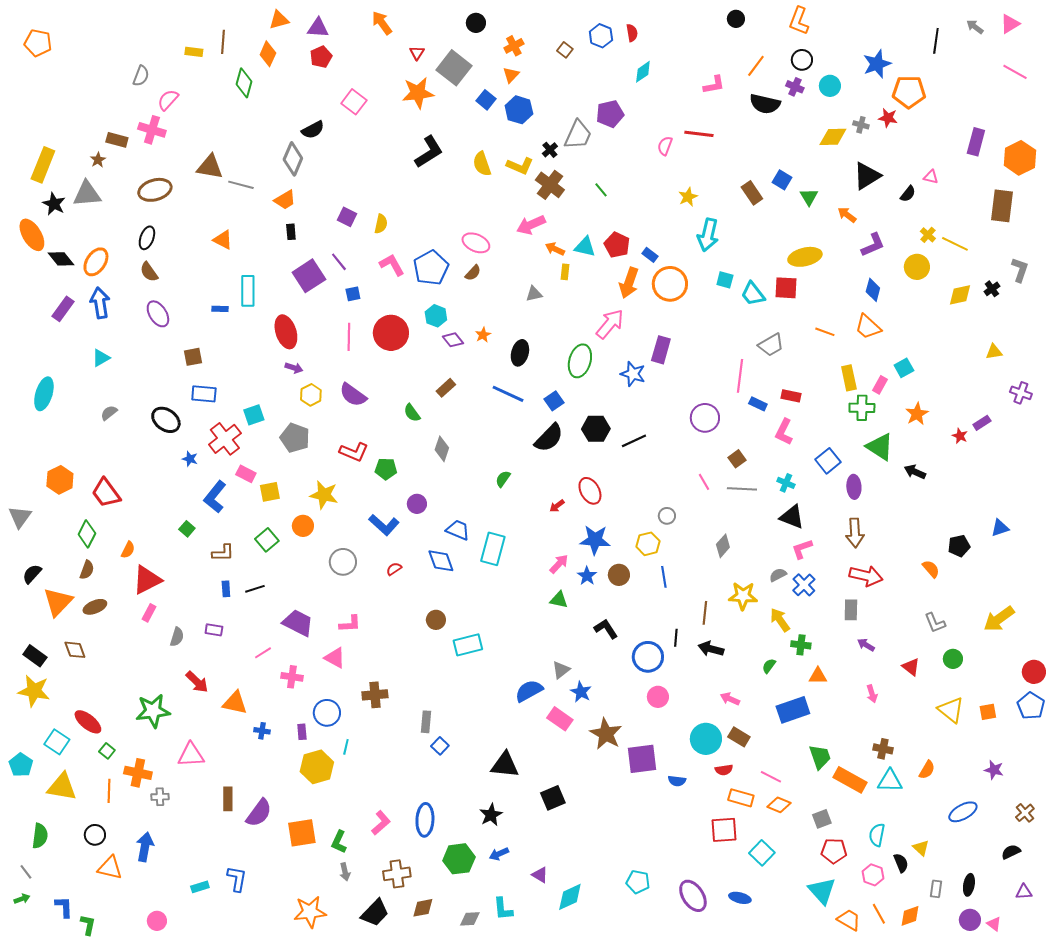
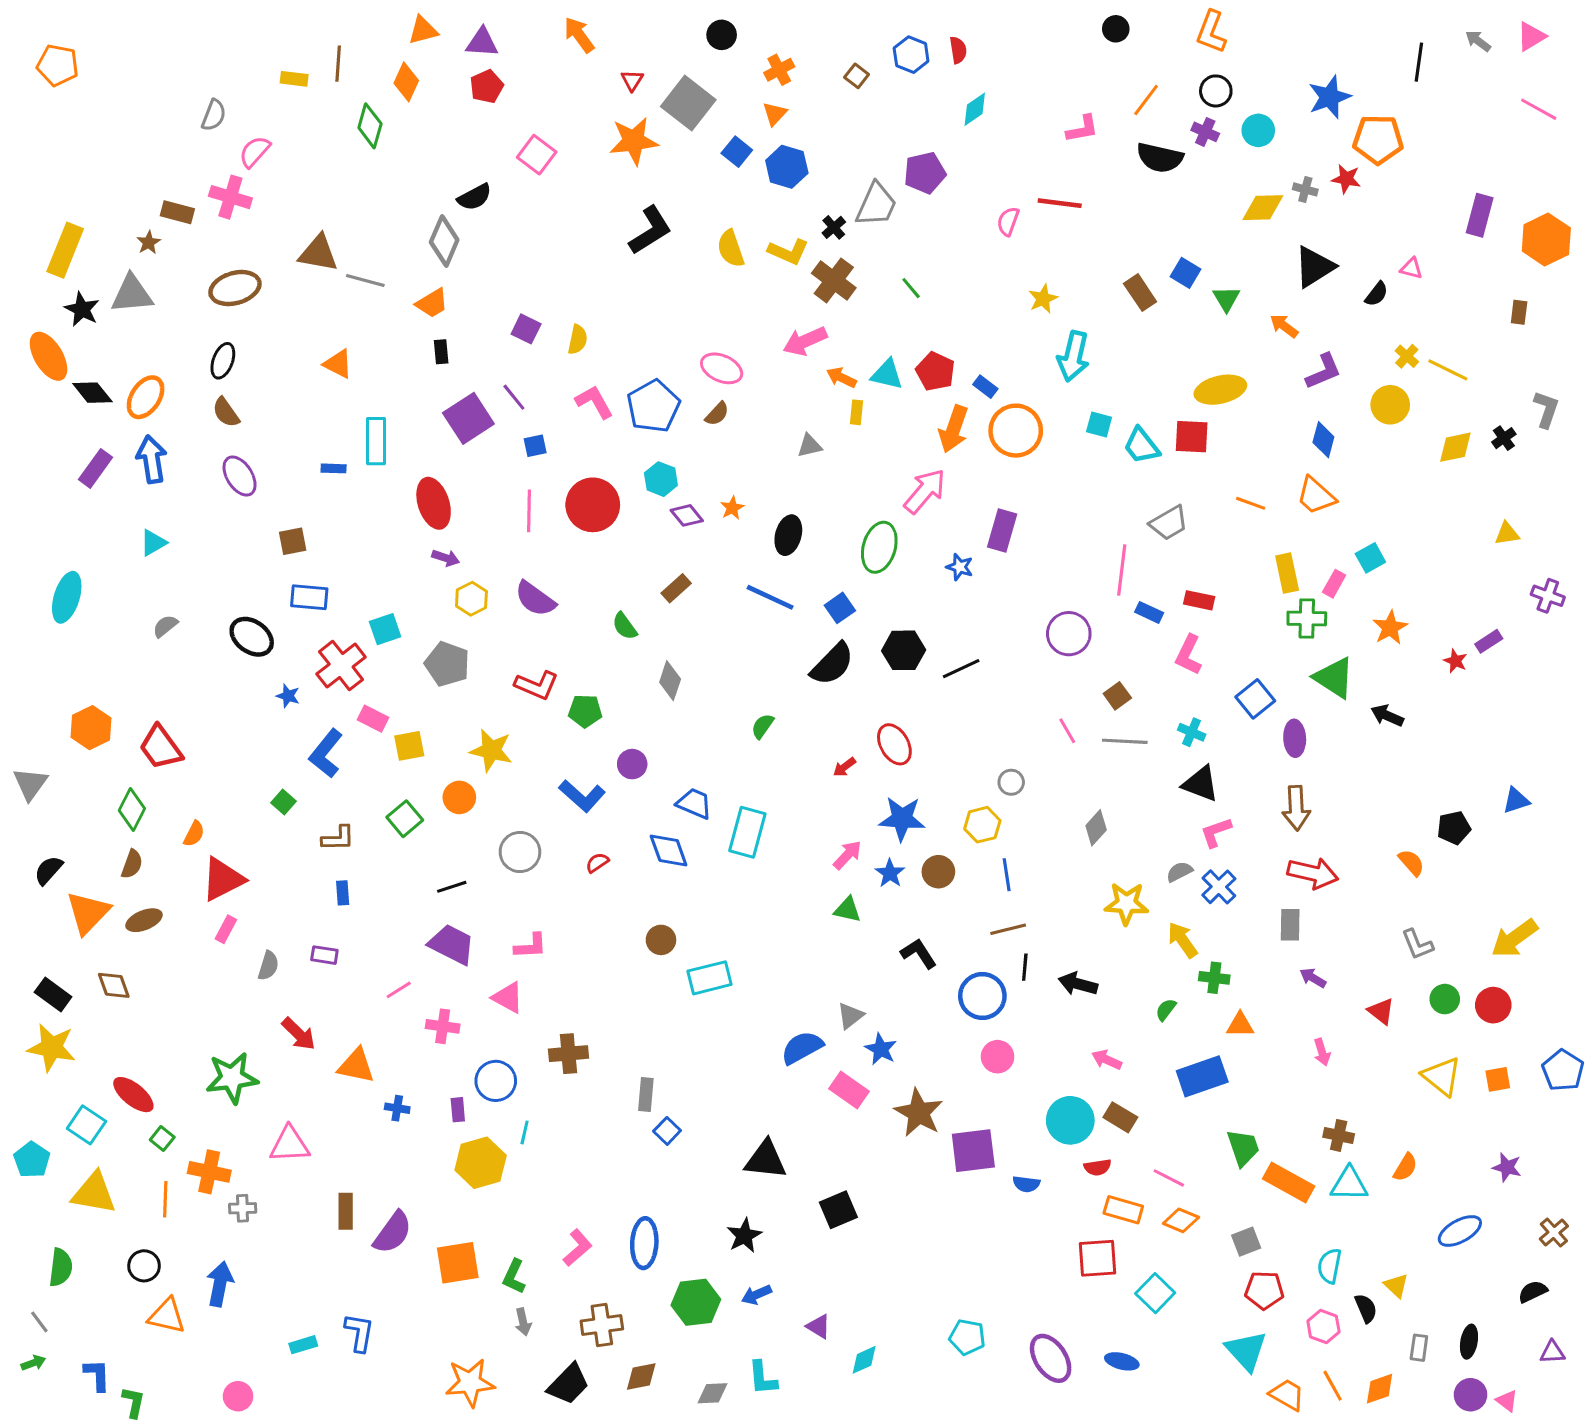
brown rectangle: (1002, 206) -> (1519, 312), size x0.5
blue star: (633, 374) -> (960, 567), size x0.7
black line: (255, 589) -> (452, 887), moved
brown line: (705, 613) -> (1008, 929), moved, turned 70
red circle: (1034, 672) -> (1493, 1005), moved
cyan diamond: (570, 897) -> (864, 1360), size x0.7

